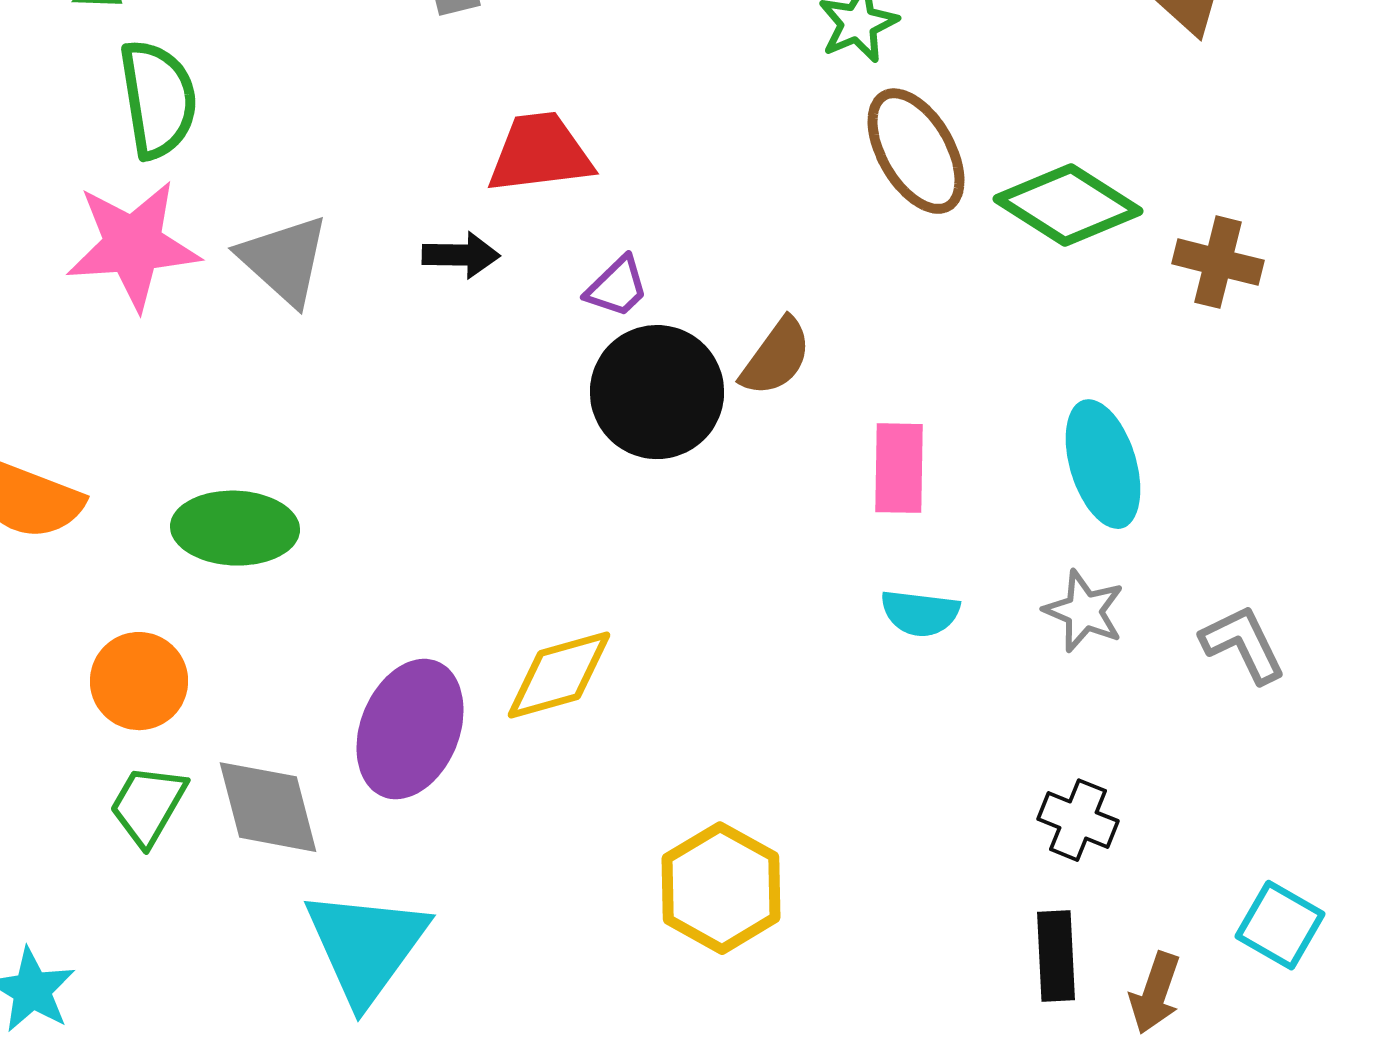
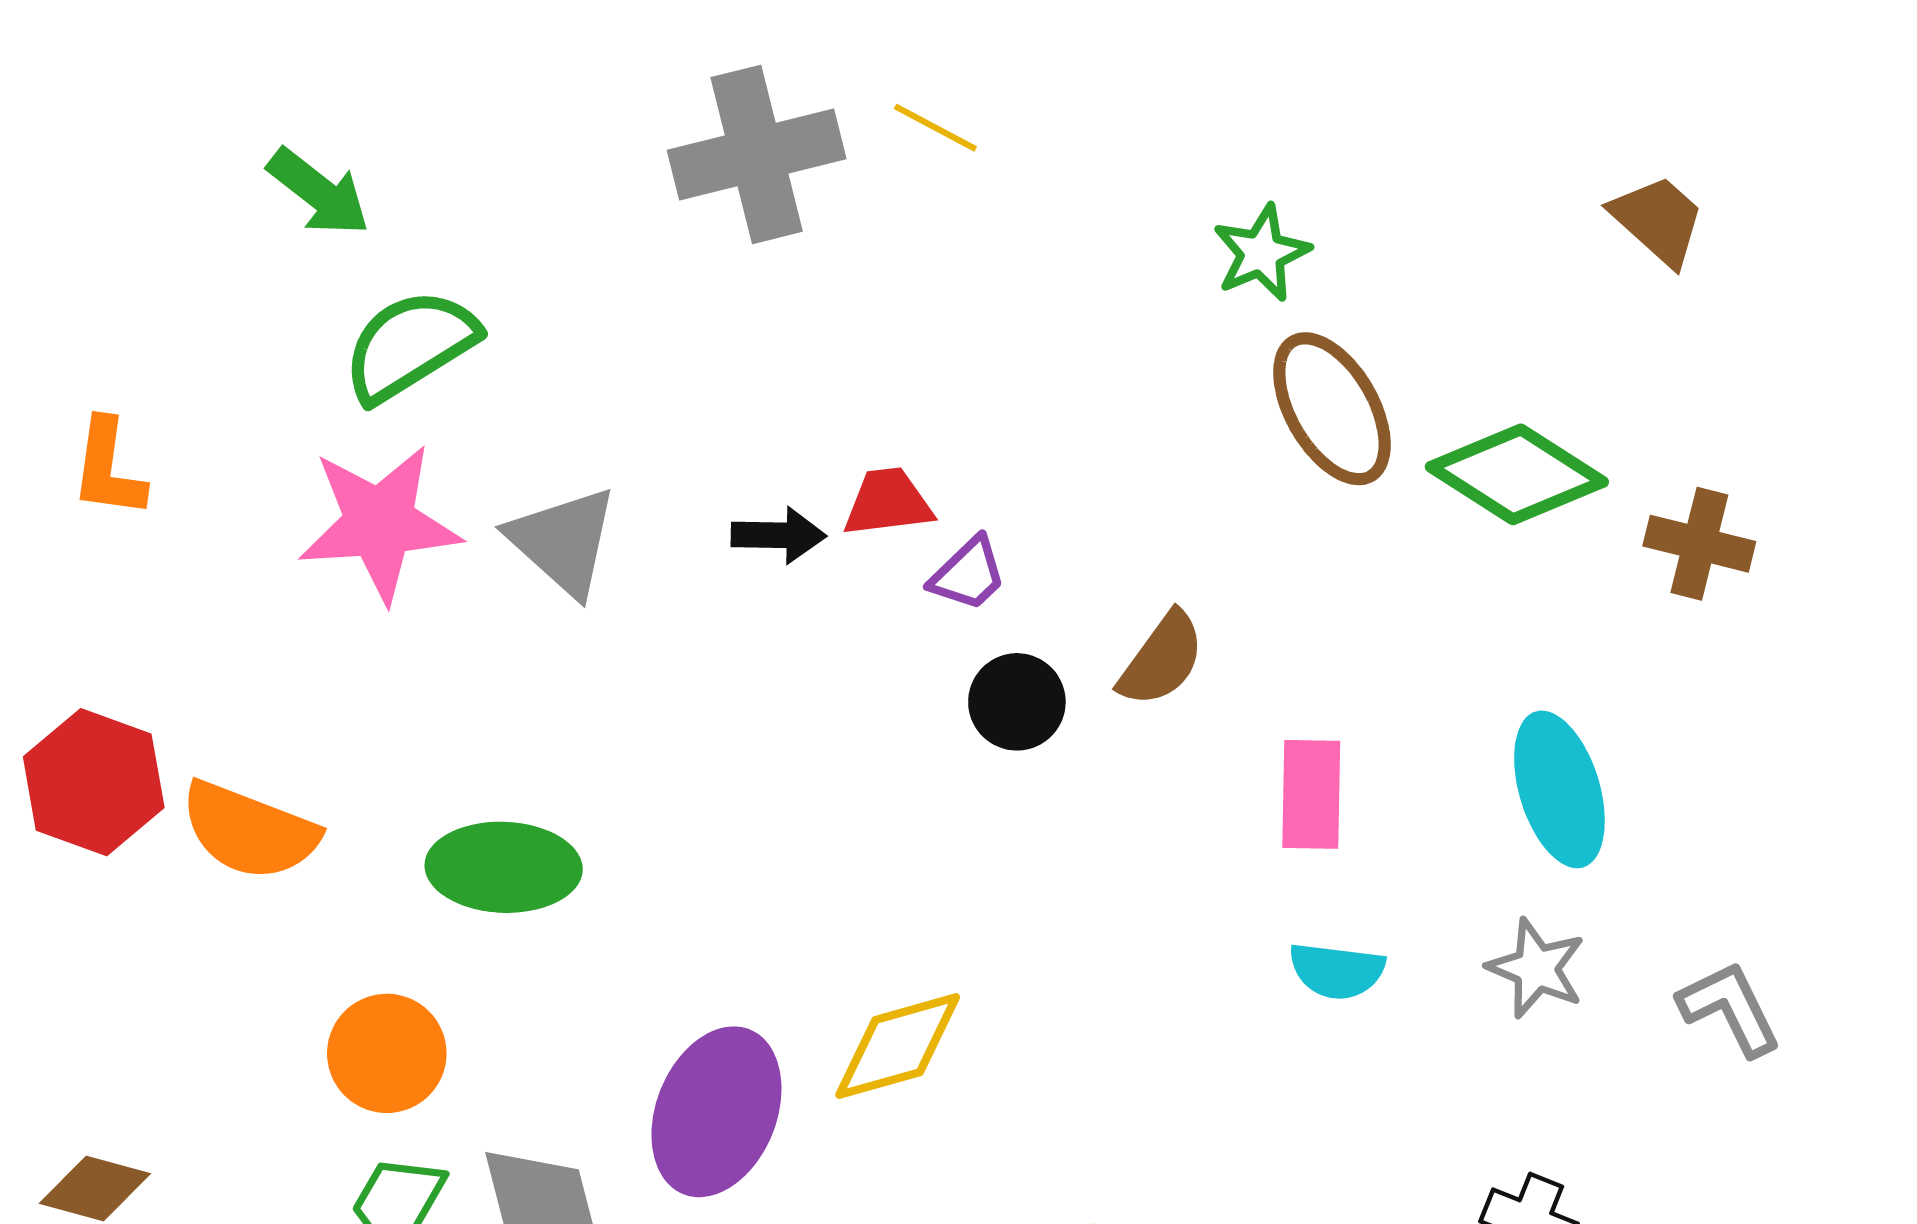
green semicircle: (158, 99) -> (410, 345), turned -113
red trapezoid: (540, 153) -> (888, 502), moved, size x0.7
black circle: (657, 392) -> (1017, 702), size x0.6

